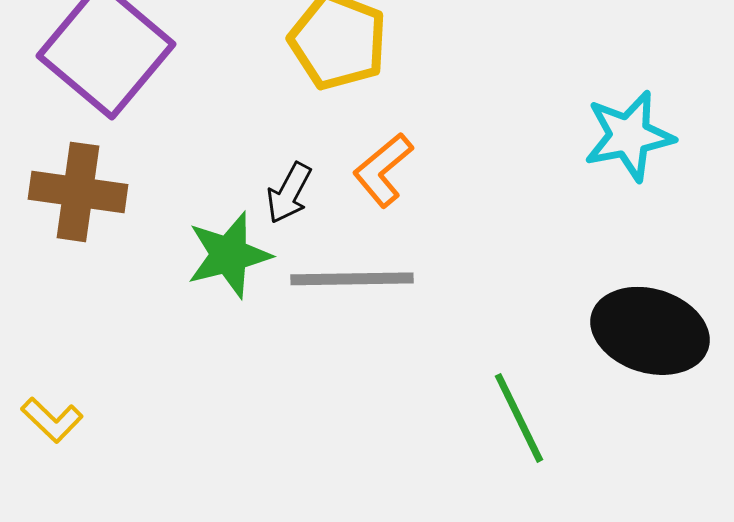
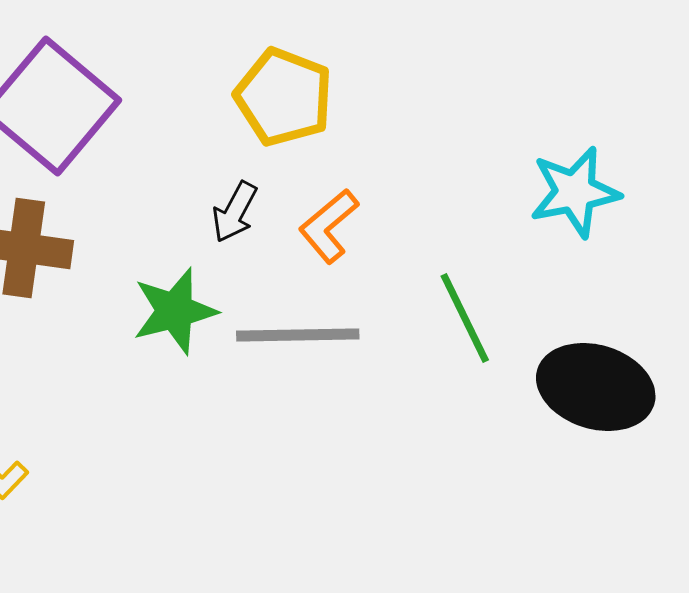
black arrow: (289, 193) -> (235, 212), moved
green line: (519, 418) -> (465, 318), moved

